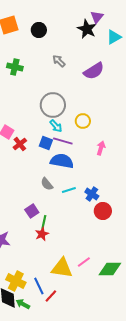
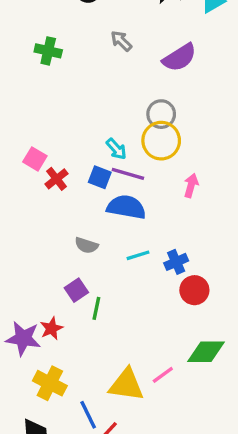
gray circle: (53, 105) -> (161, 114), moved, size x0.7
yellow circle: (83, 121) -> (161, 141), size x1.5
gray semicircle: (47, 184) -> (86, 245), moved, turned -32
blue cross: (92, 194) -> (176, 262), turned 32
red star: (42, 234) -> (52, 328), moved
green diamond: (110, 269) -> (206, 352), moved
yellow cross: (16, 281) -> (50, 383), moved

